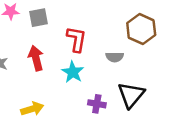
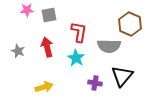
gray semicircle: (115, 57) -> (109, 46), size x1.6

